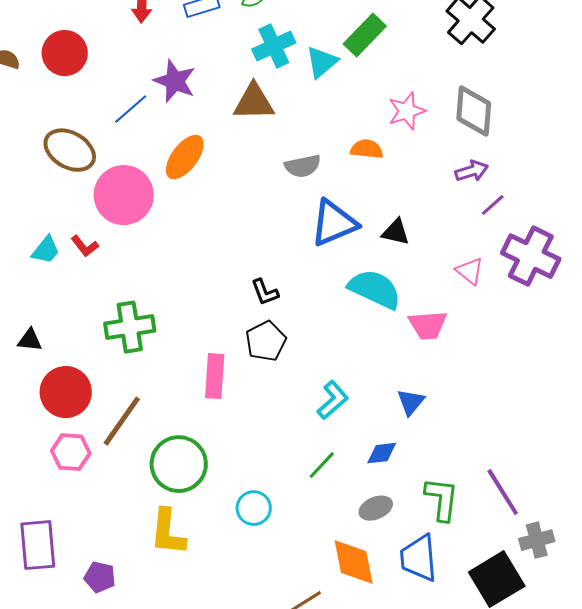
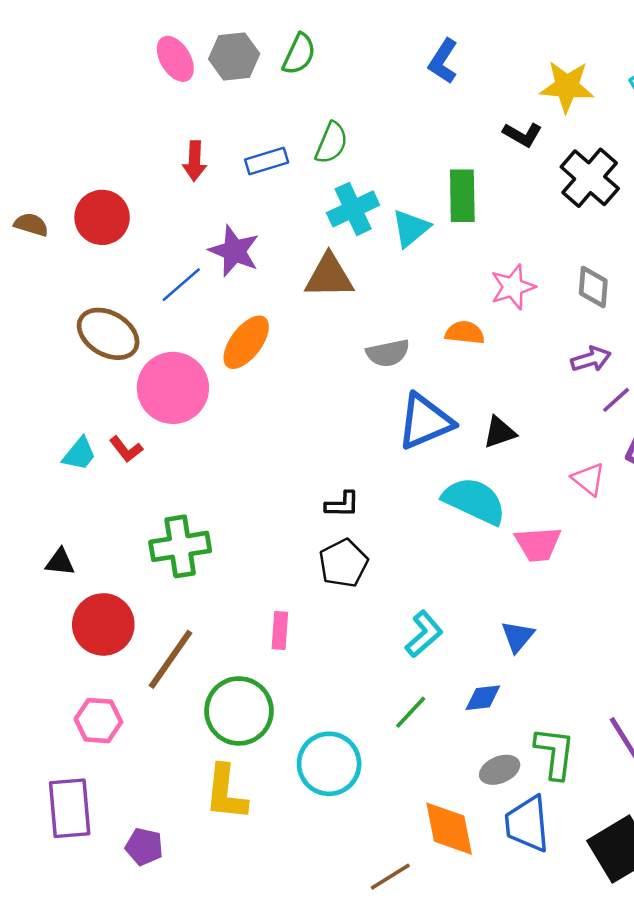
green rectangle: (365, 35) -> (462, 196), turned -45
gray diamond: (474, 111) -> (593, 287), size x0.7
black triangle: (396, 232) -> (500, 432), turned -32
black L-shape: (265, 292) -> (342, 504), turned -68
pink rectangle: (215, 376) -> (280, 630), moved, size x0.7
pink hexagon: (71, 452) -> (98, 721), moved
cyan circle: (254, 508) -> (329, 764), size x1.5
gray ellipse: (376, 508) -> (500, 770), moved

